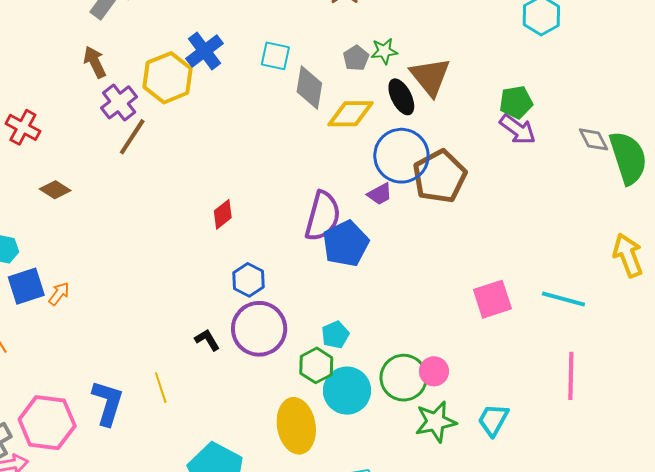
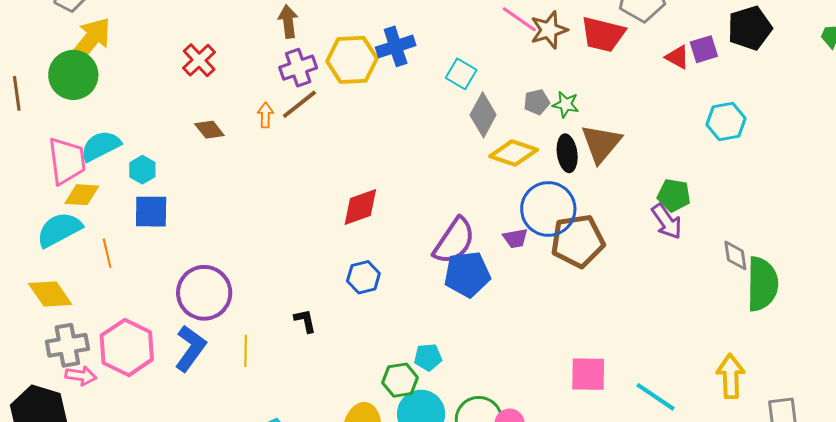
red diamond: (223, 214) -> (360, 207), size x1.4
orange arrow: (59, 294) -> (265, 115), moved, turned -55
purple circle: (259, 329) -> (204, 293), moved

